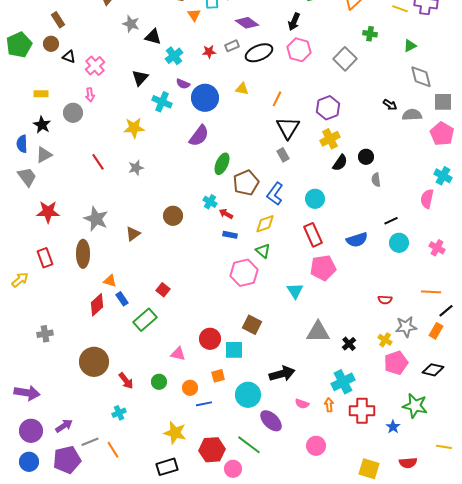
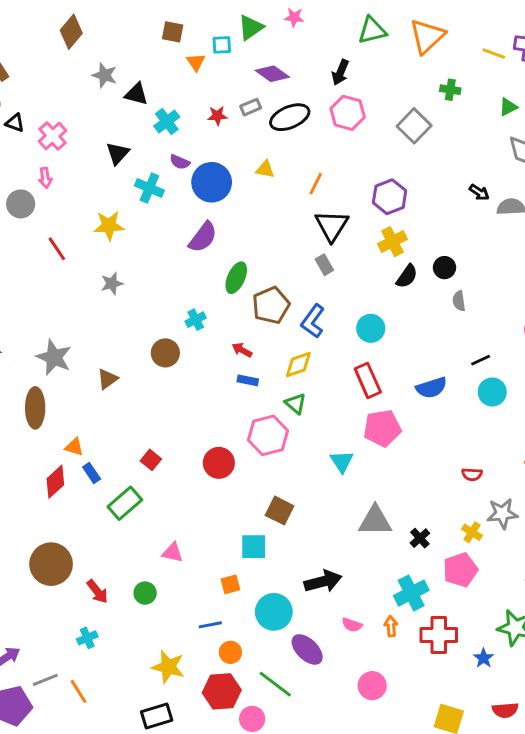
red line: (98, 162) -> (57, 249), moved
cyan cross: (210, 202) -> (196, 320), moved, turned 32
red circle: (210, 339) -> (219, 463), moved
pink pentagon: (396, 363) -> (460, 570), moved
orange circle: (190, 388) -> (230, 652), moved

